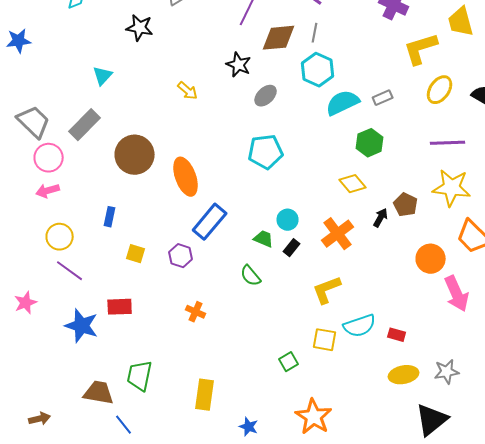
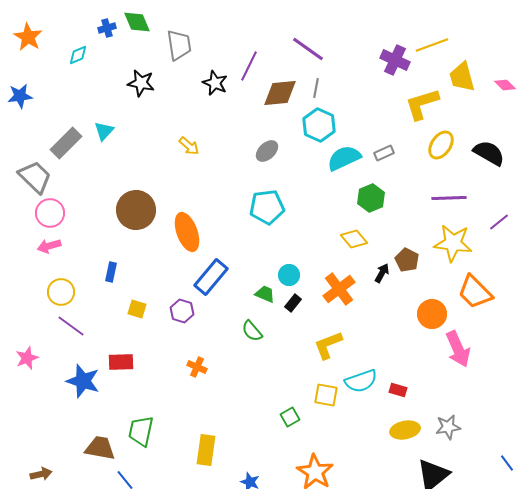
black star: (239, 65) -> (215, 83), moved
gray rectangle: (85, 125) -> (66, 143), moved

